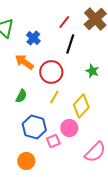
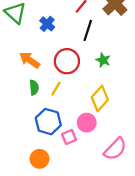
orange arrow: (24, 62) -> (30, 60), moved
green star: (92, 71) -> (103, 60), moved
green semicircle: (21, 96) -> (34, 88), turned -32
yellow line: (54, 97) -> (56, 89), moved

